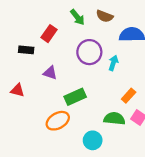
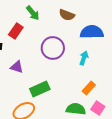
green arrow: (77, 17) -> (33, 13), moved
cyan arrow: (113, 63) -> (84, 58), moved

